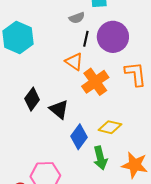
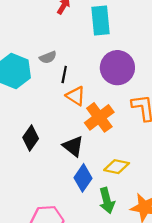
gray semicircle: (77, 18) -> (48, 57), moved
black line: (86, 39) -> (64, 75), moved
black triangle: (59, 109) -> (73, 146), moved

